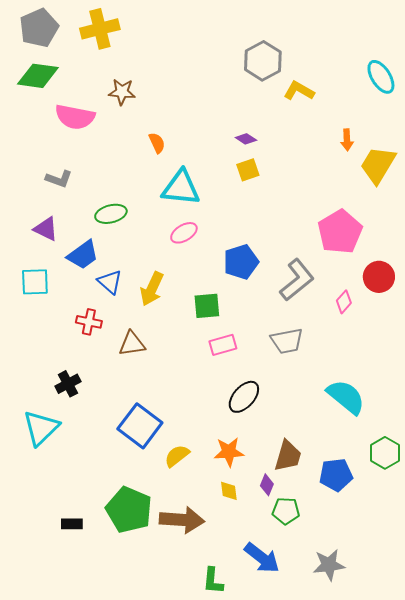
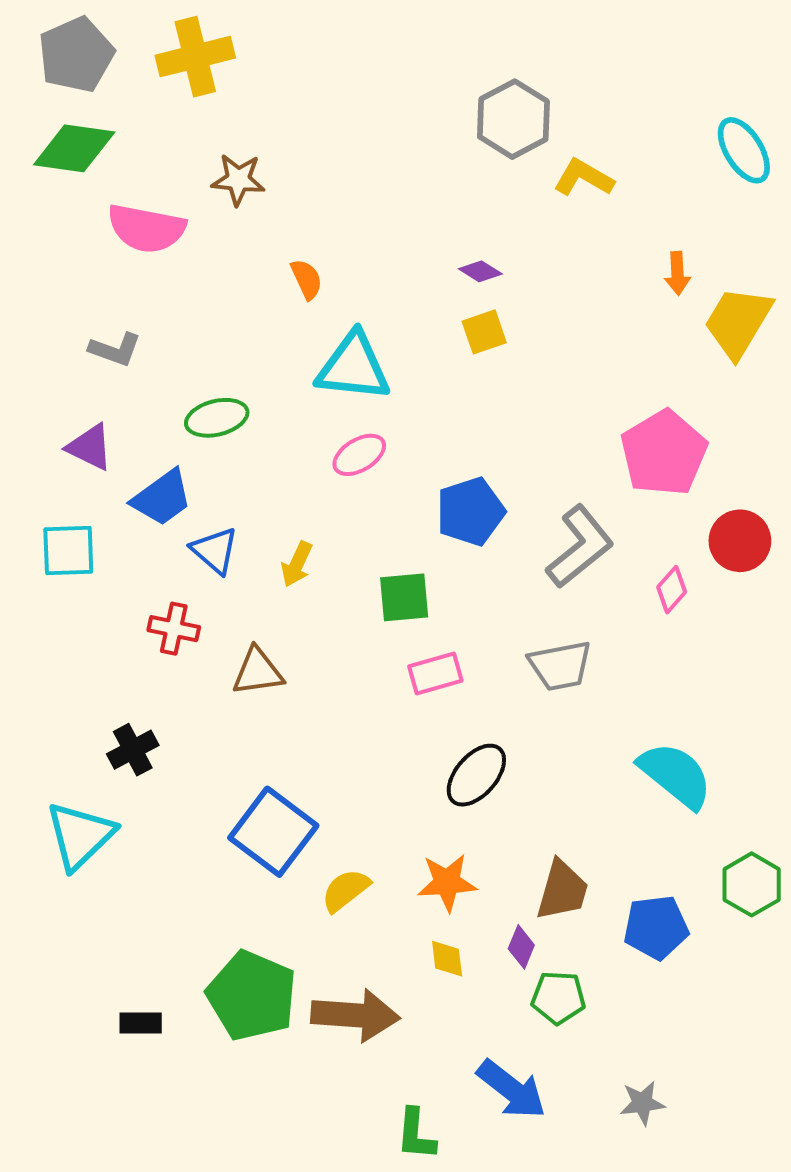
yellow arrow: (152, 289) -> (297, 564), size x0.7
gray star: (329, 565) -> (642, 1103), size x0.7

